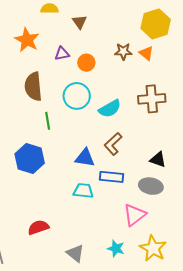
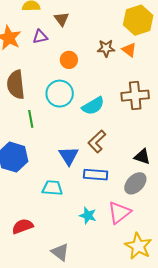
purple triangle: (62, 54) -> (40, 37), moved
blue triangle: (85, 158) -> (69, 156), turned 50
gray ellipse: (151, 186) -> (135, 183), turned -55
cyan trapezoid: (83, 191) -> (52, 188), moved
cyan star: (116, 248) -> (88, 216), moved

